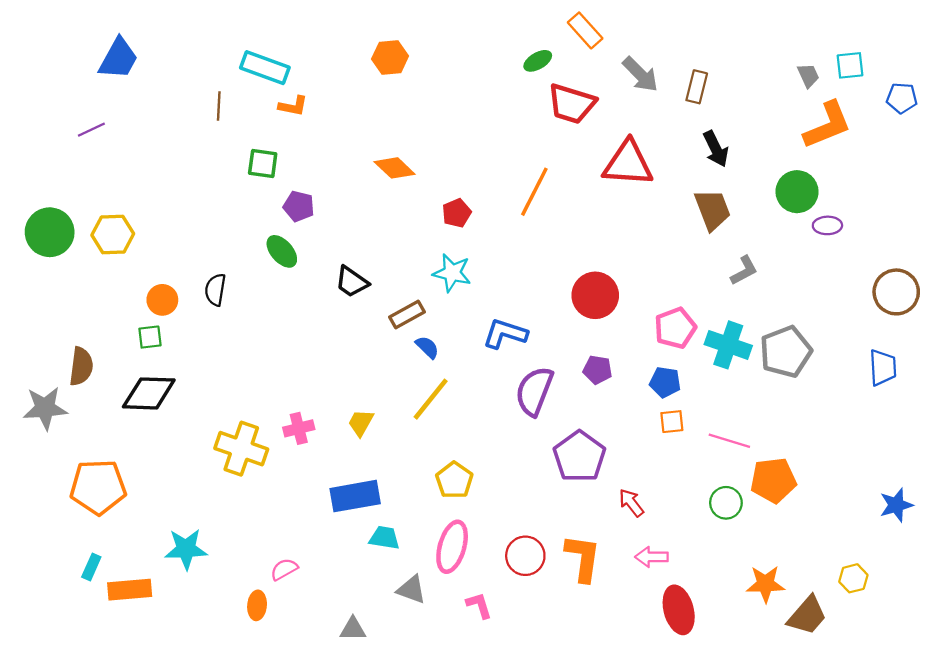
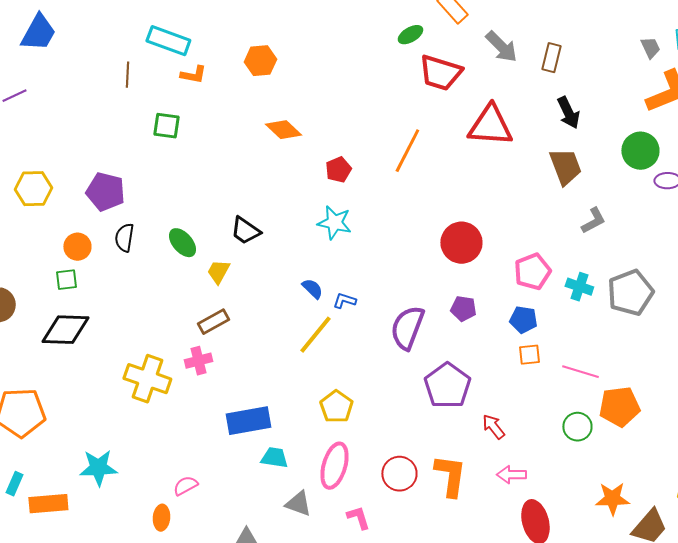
orange hexagon: (390, 57) -> (260, 61), moved
purple pentagon: (299, 206) -> (105, 192), moved, size x1.4
green ellipse: (282, 251) -> (182, 243), moved
brown rectangle: (407, 315) -> (213, 322), moved
blue L-shape: (505, 334) -> (344, 301), moved, size x0.6
cyan cross: (728, 345) -> (579, 287), size x0.7
yellow trapezoid: (361, 423) -> (218, 272), moved

